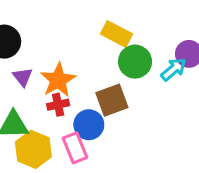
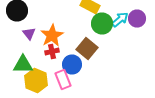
cyan arrow: (174, 69) -> (120, 20), moved
brown square: (112, 100) -> (87, 48), turned -30

